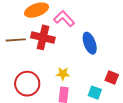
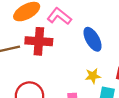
yellow star: (63, 74) -> (93, 76), moved

